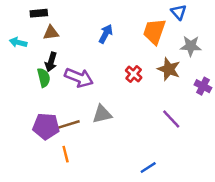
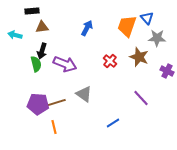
blue triangle: (179, 12) -> (147, 18), moved
gray triangle: (102, 114) -> (84, 94), turned 48
blue line: (148, 168) -> (113, 123), moved

